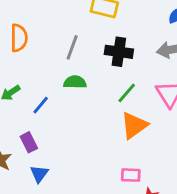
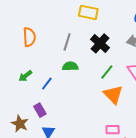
black cross: (119, 52) -> (100, 43), turned 36
orange triangle: (134, 125) -> (113, 95), turned -35

